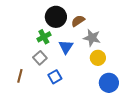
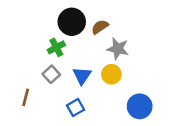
blue triangle: (66, 47) -> (82, 76), moved
yellow circle: (98, 58) -> (111, 74), moved
blue square: (55, 77) -> (76, 108), moved

